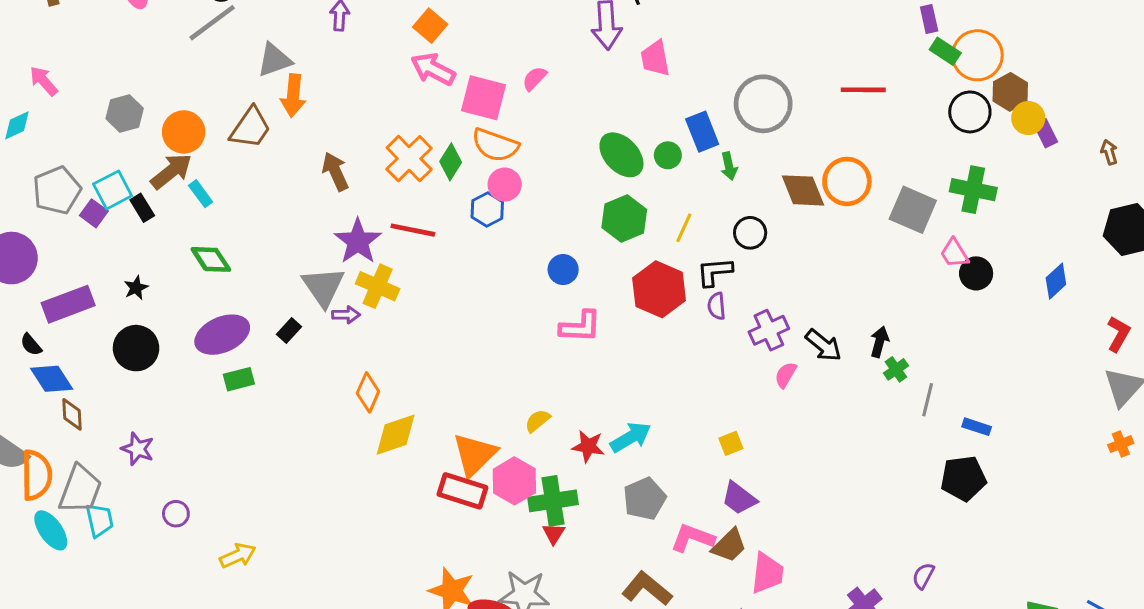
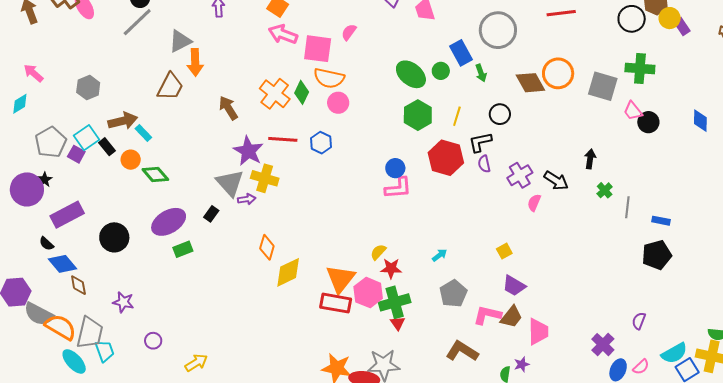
orange circle: (184, 132) -> (131, 160), moved, size x0.7
brown arrow: (171, 171) -> (123, 121), turned 32
blue hexagon: (487, 210) -> (321, 143), moved
blue circle: (563, 270) -> (395, 168), moved
blue diamond: (1056, 281) -> (700, 121), turned -40
black star: (136, 288) -> (44, 180), moved
black arrow: (879, 342) -> (590, 159), moved
cyan arrow: (631, 437) -> (439, 255), size x0.6
red star: (588, 446) -> (391, 268), moved
orange semicircle: (36, 475) -> (60, 327), turned -52

